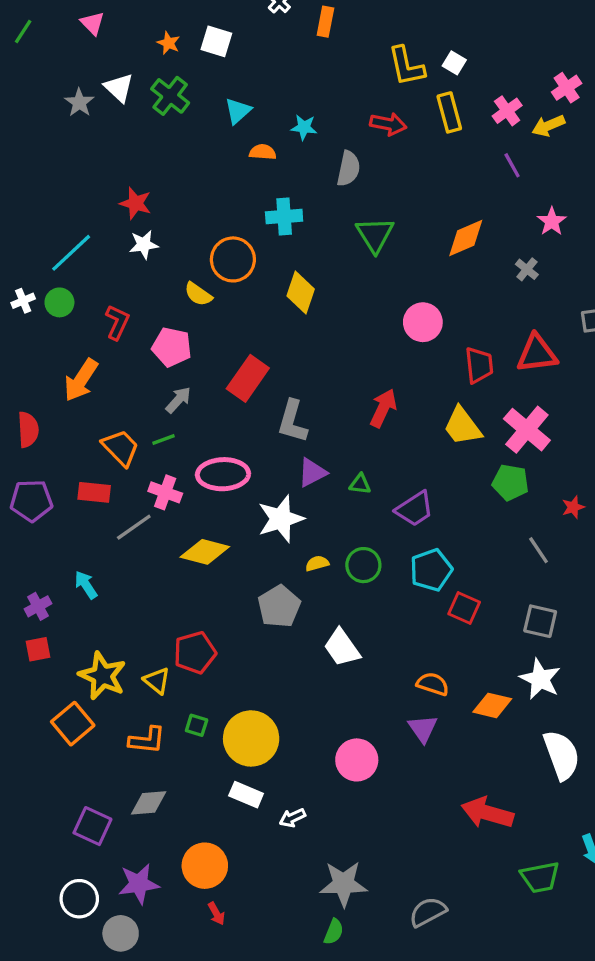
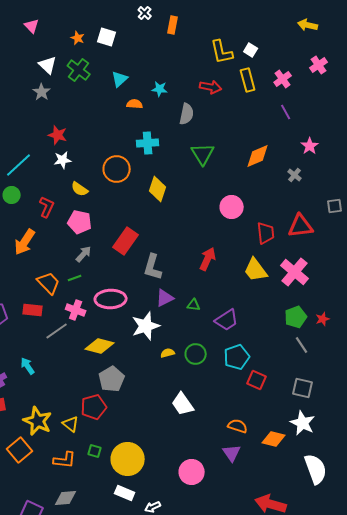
gray star: (79, 103) -> (42, 92), moved
yellow arrow: (548, 126) -> (308, 25), moved, turned 36
yellow semicircle: (198, 294) -> (80, 189), moved
green pentagon: (510, 482) -> (296, 317), moved, turned -30
gray pentagon: (279, 606) -> (112, 379), moved

